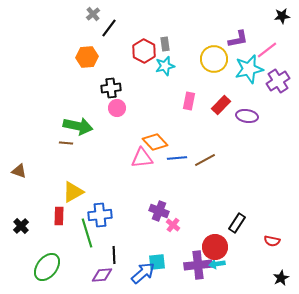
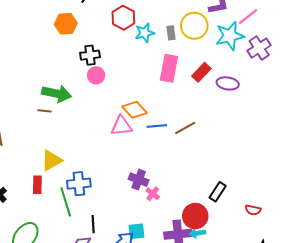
gray rectangle: (165, 44) -> (171, 33), moved
pink rectangle: (189, 101) -> (169, 68), size x1.5

